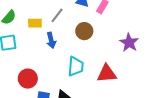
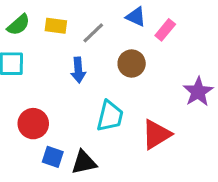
yellow rectangle: (35, 23) -> (56, 26), moved
red triangle: (107, 74) -> (156, 134), turned -35

